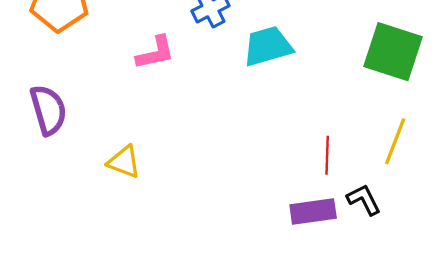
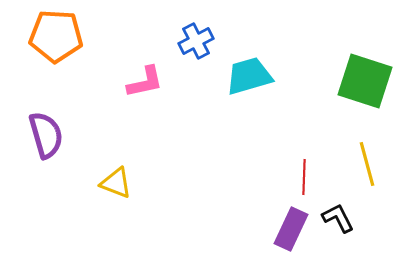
yellow line: (395, 141) -> (367, 164), turned -36
purple rectangle: (313, 212) -> (291, 229), turned -57

